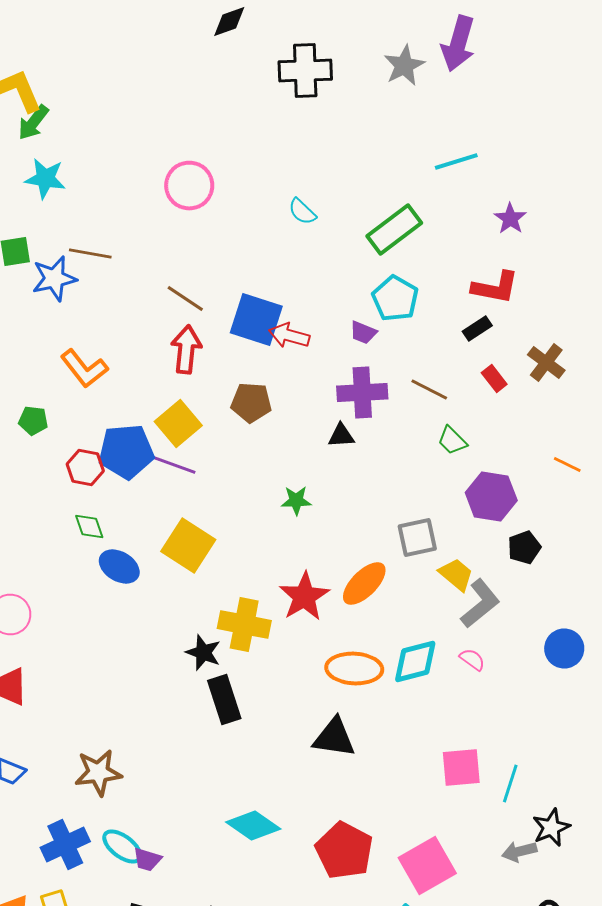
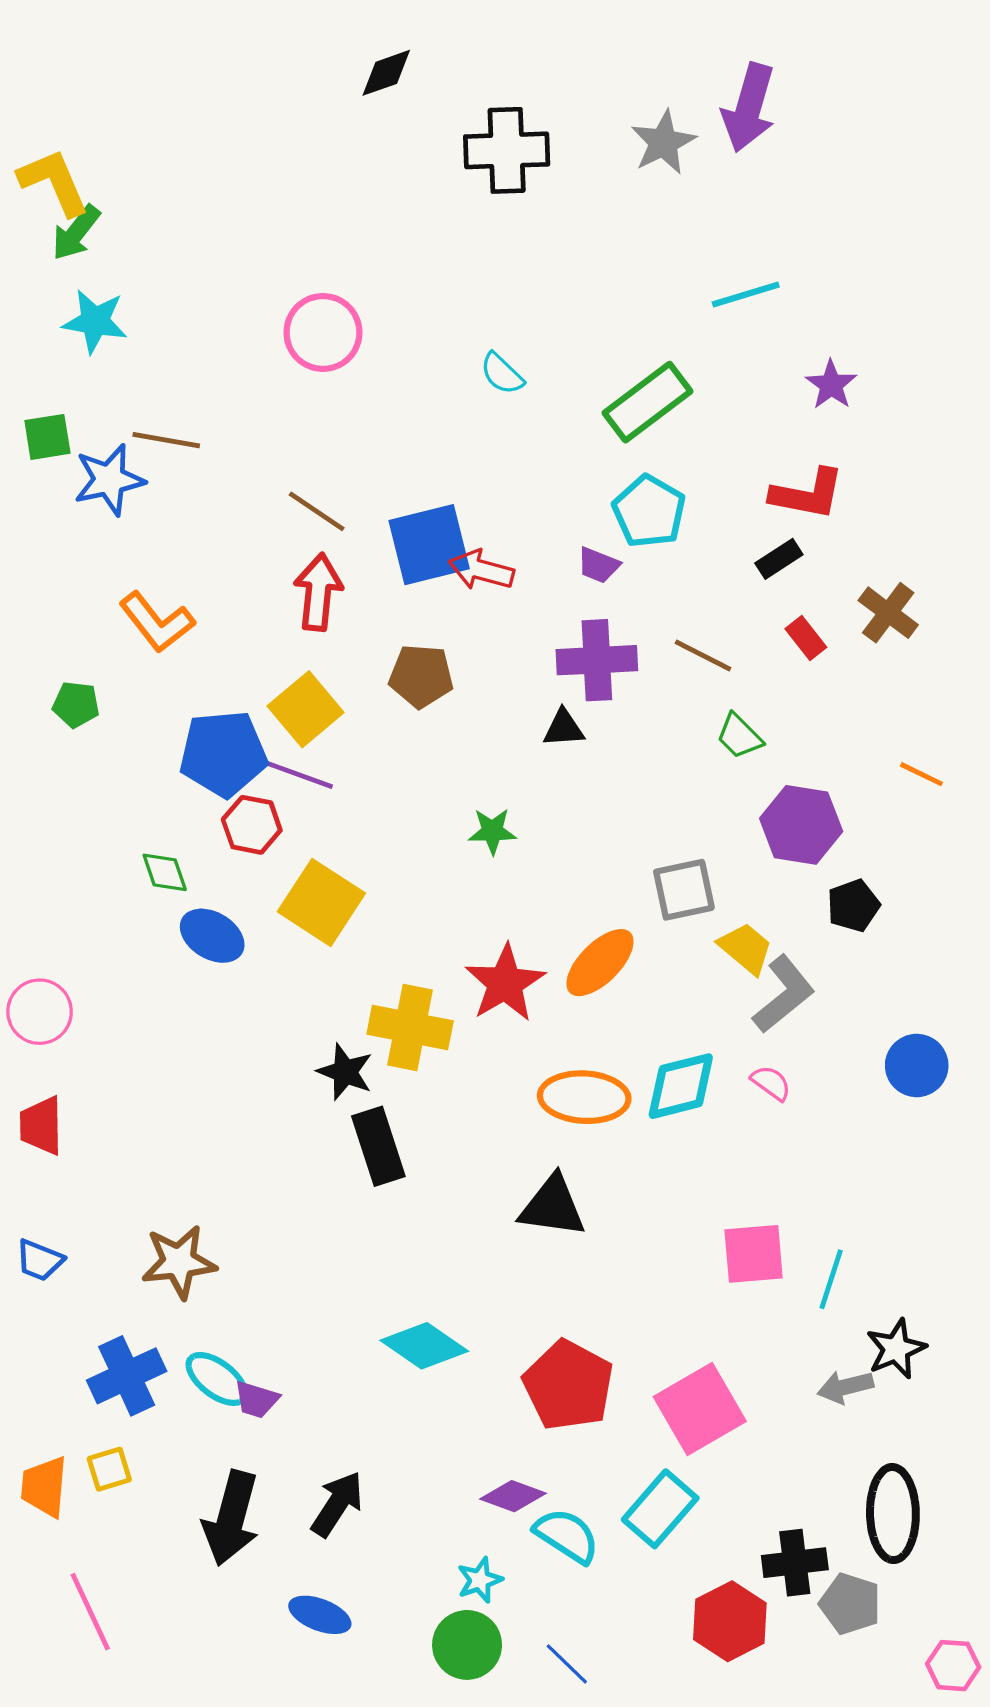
blue square: (256, 320) -> (429, 545), turned -32
red hexagon: (85, 468) -> (252, 825), moved

